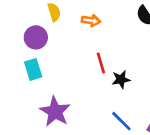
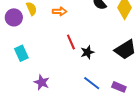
purple circle: (36, 37) -> (14, 17), moved
purple star: (55, 112) -> (42, 82), size x0.7

